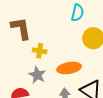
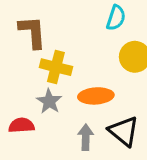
yellow cross: (40, 51) -> (56, 67), size x1.5

